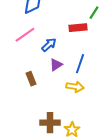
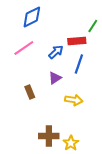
blue arrow: (49, 45) -> (56, 52), moved
blue line: (80, 64) -> (79, 64), moved

